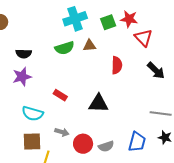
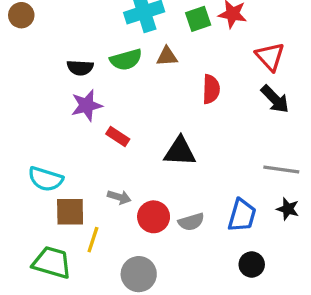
red triangle: (143, 38) -> (270, 57), moved
black semicircle: (24, 54) -> (80, 68), moved
purple star: (22, 77) -> (87, 105), moved
cyan semicircle: (33, 113) -> (46, 179), moved

